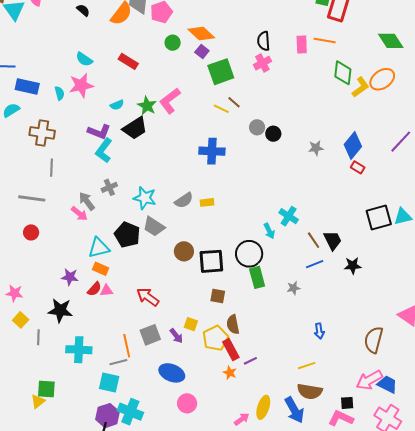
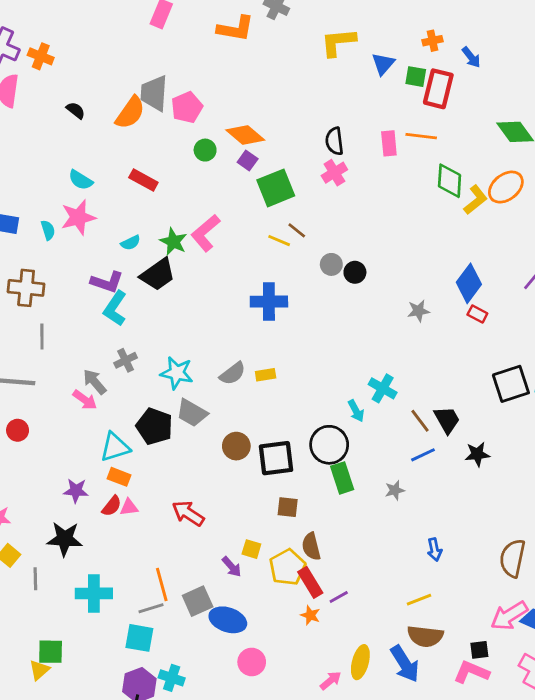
gray star: (316, 148) -> (418, 311), moved
gray square: (150, 335) -> (198, 601), moved
cyan cross: (130, 412) -> (172, 678), size x0.7

